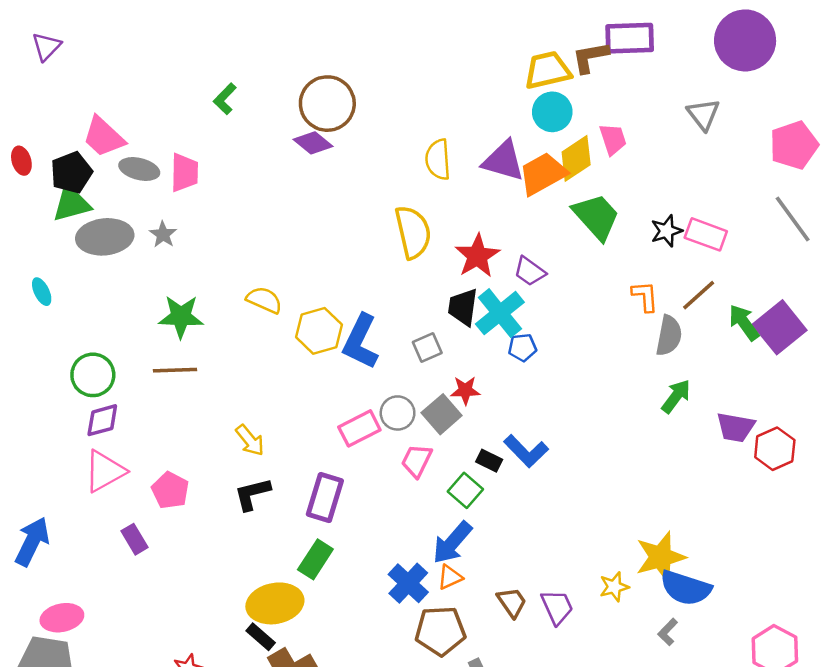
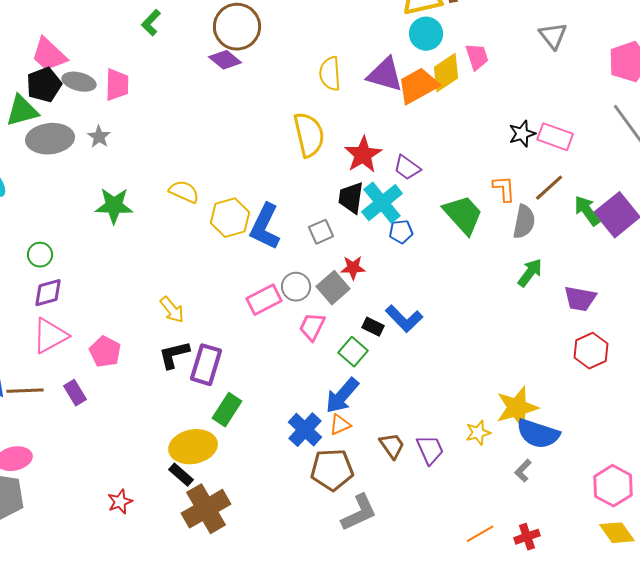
black pentagon: (71, 173) -> (44, 85), moved
green trapezoid: (596, 217) -> (463, 215), moved
brown line: (175, 370) -> (25, 391), moved
green circle: (93, 375) -> (40, 255), size x0.7
red hexagon: (775, 449) -> (591, 351), moved
purple rectangle: (325, 497) -> (206, 365), moved

